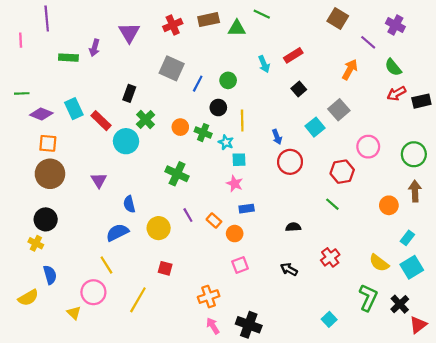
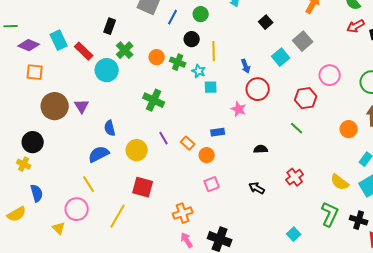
brown circle: (50, 174) -> (55, 106), moved
pink star: (235, 184) -> (239, 109), moved
red square: (165, 268) -> (143, 187), size x1.5
black cross: (400, 304) -> (359, 220), turned -30

